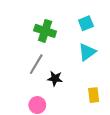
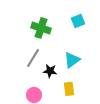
cyan triangle: (87, 52) -> (72, 60), moved
yellow rectangle: (94, 95) -> (69, 89), moved

